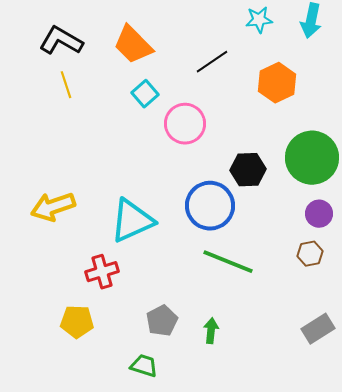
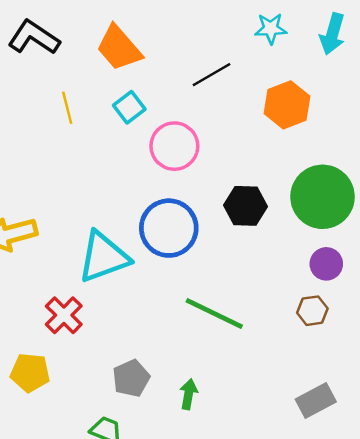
yellow line: (66, 85) -> (67, 108), moved
blue circle: (210, 206) -> (169, 228), moved
red cross: (102, 272) -> (64, 315), turned -32

